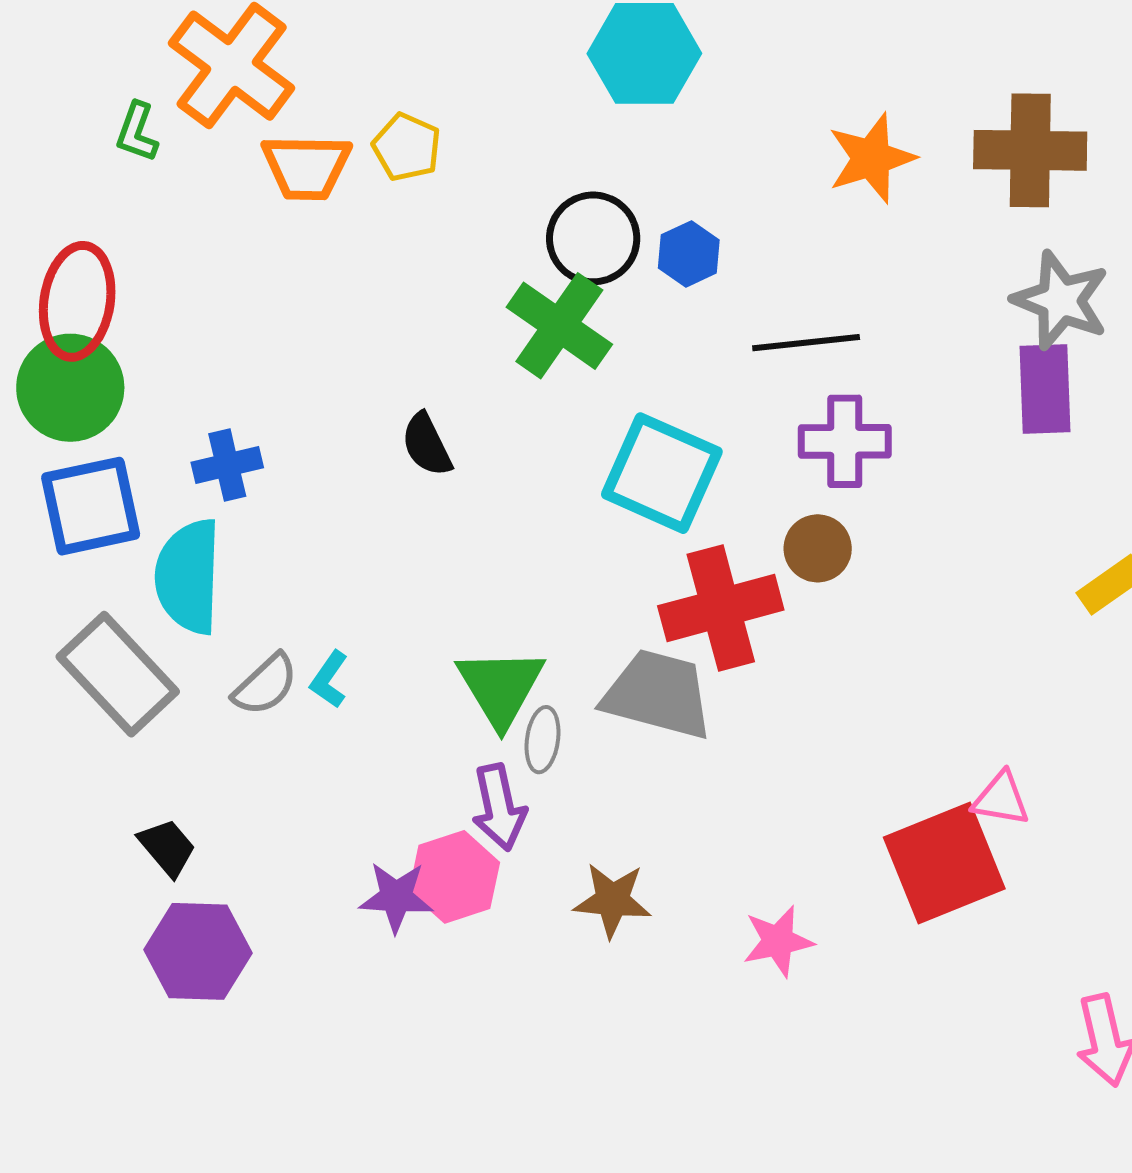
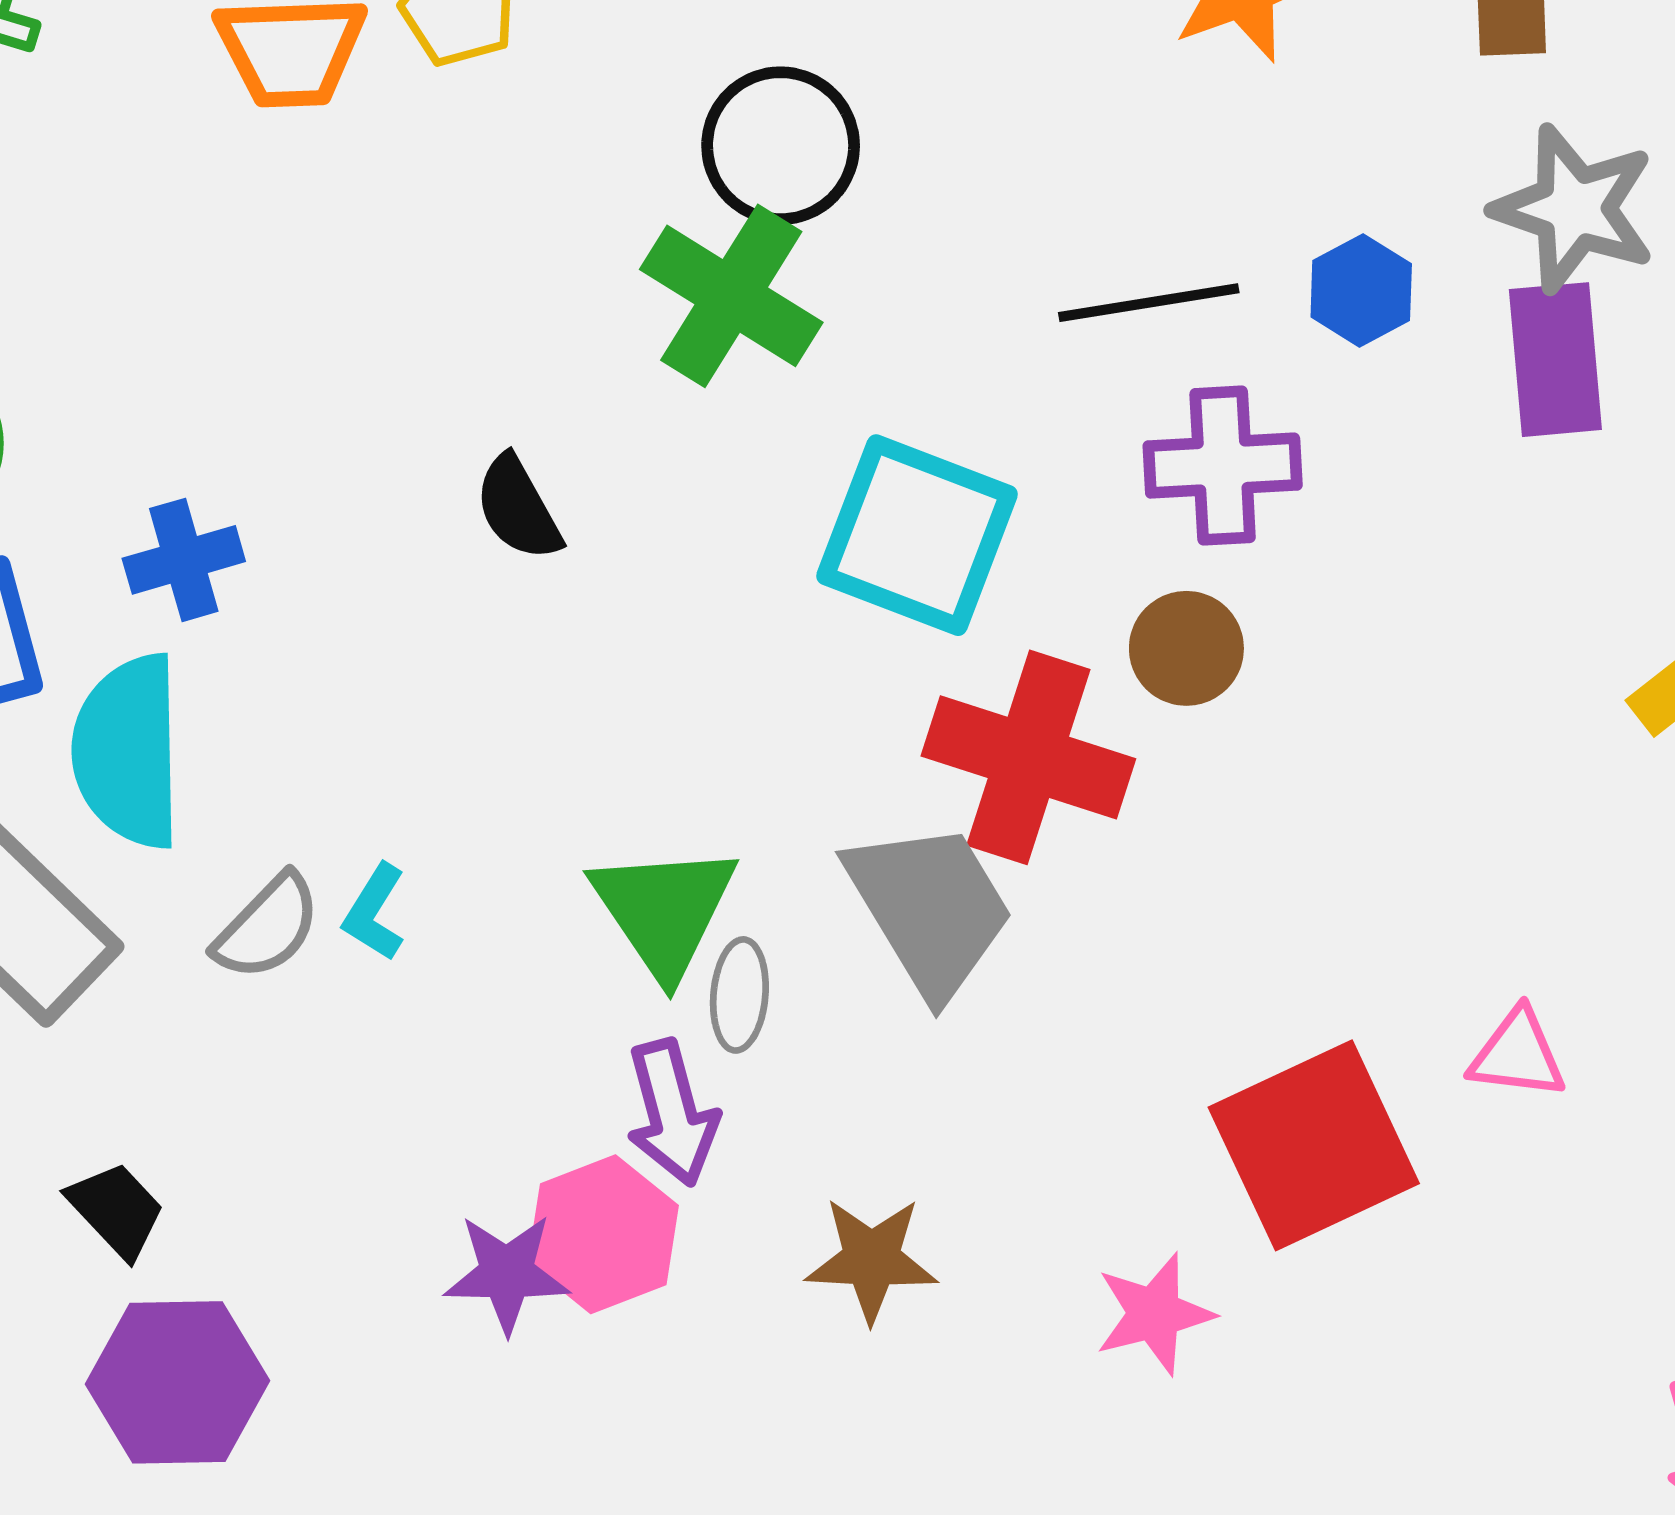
blue hexagon: (689, 254) -> (1361, 290), moved
red cross: (721, 608) -> (1028, 757), turned 36
gray trapezoid: (658, 694) -> (930, 909), turned 47
red square: (944, 863) -> (1314, 1145), moved

